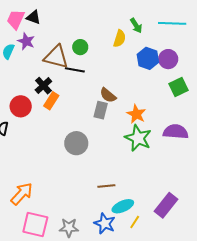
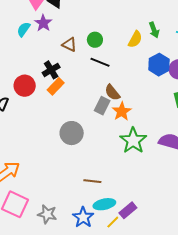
brown triangle: (56, 57) -> (69, 44), size x0.6
black line: (75, 70) -> (100, 62), moved
orange star: (136, 114) -> (122, 111), moved
purple rectangle: (166, 205) -> (128, 210), moved, size x0.7

